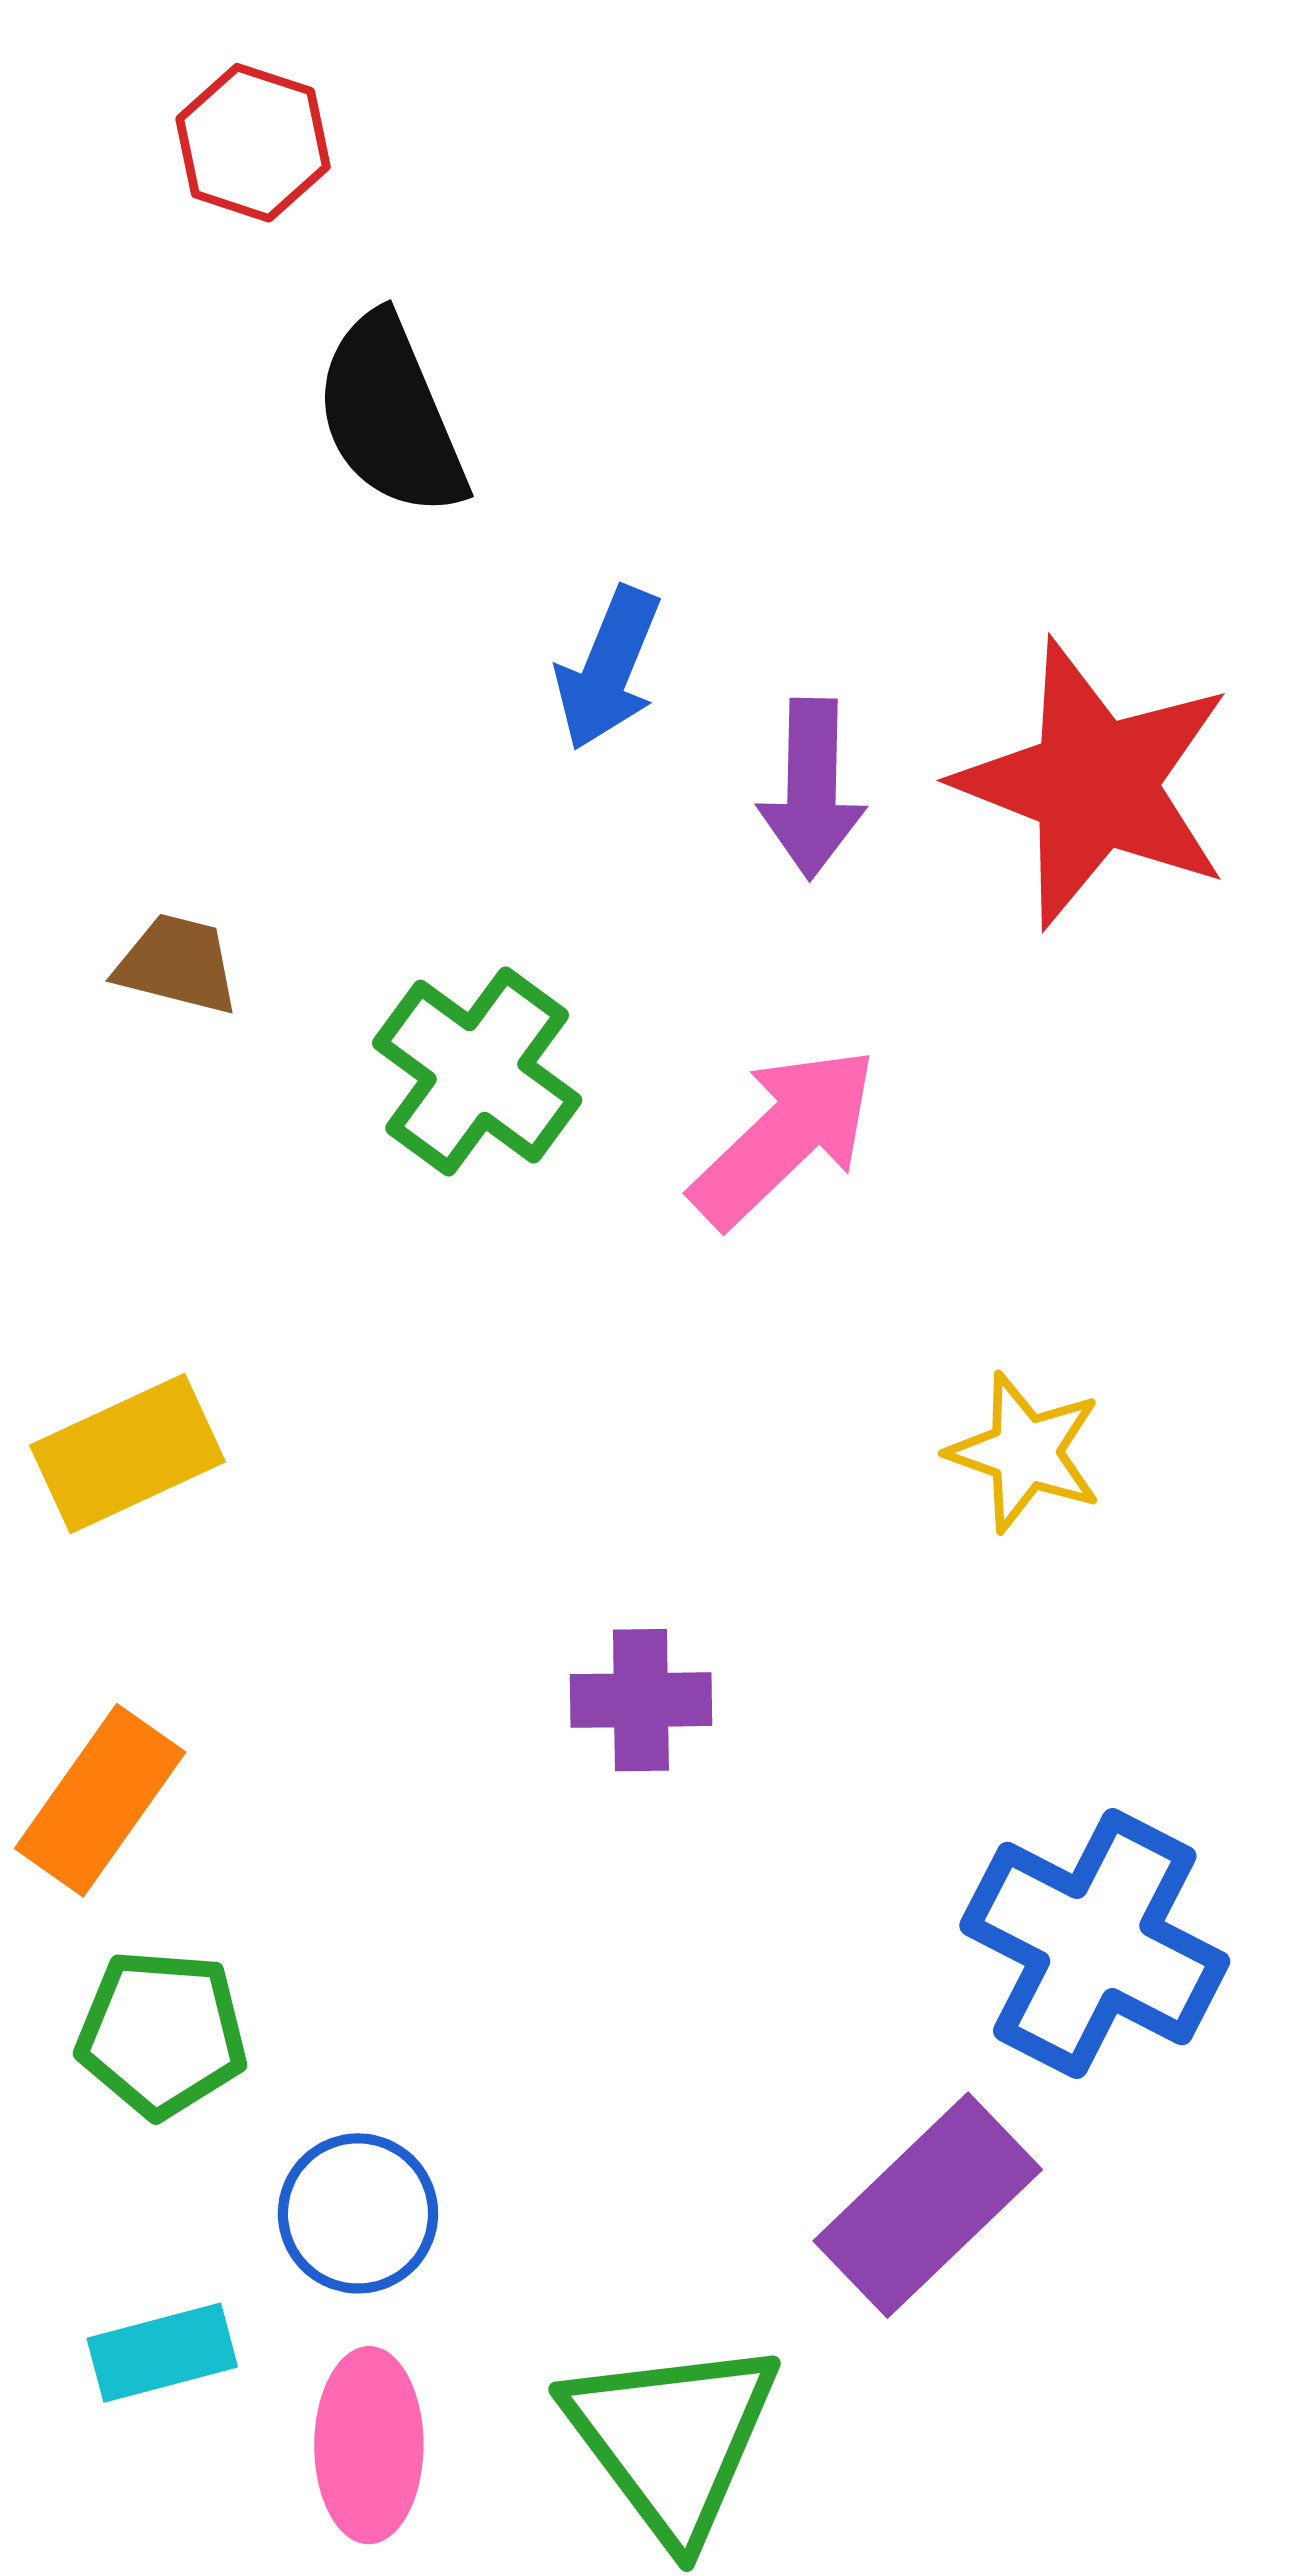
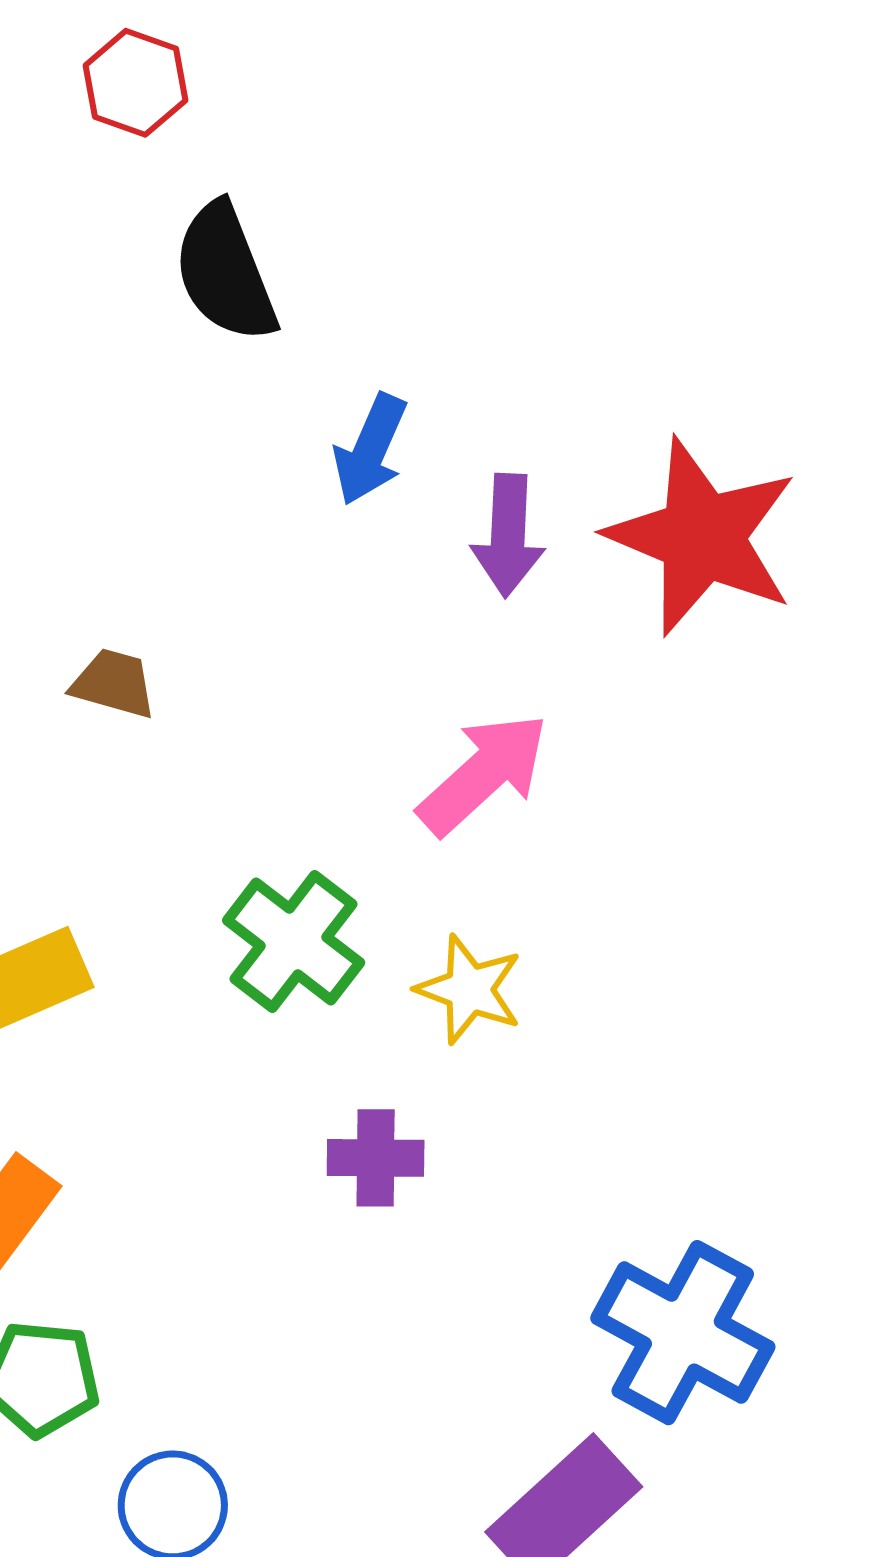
brown trapezoid: (177, 964) -> (114, 683), moved
green cross: (477, 1072) -> (294, 942), moved
yellow star: (1025, 1452) -> (469, 989), moved

